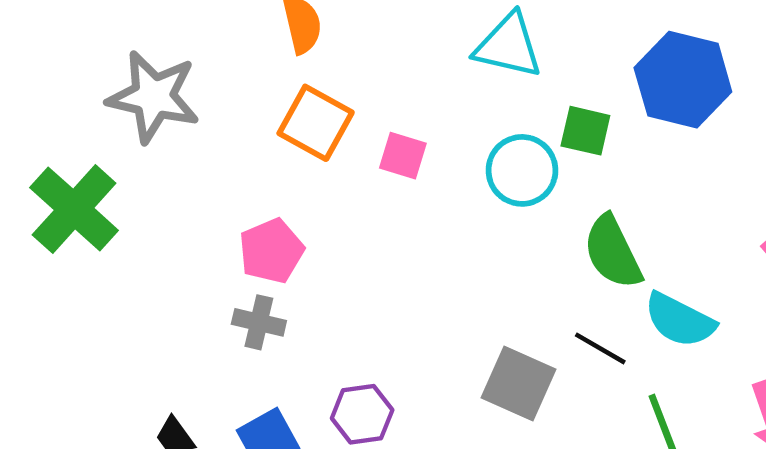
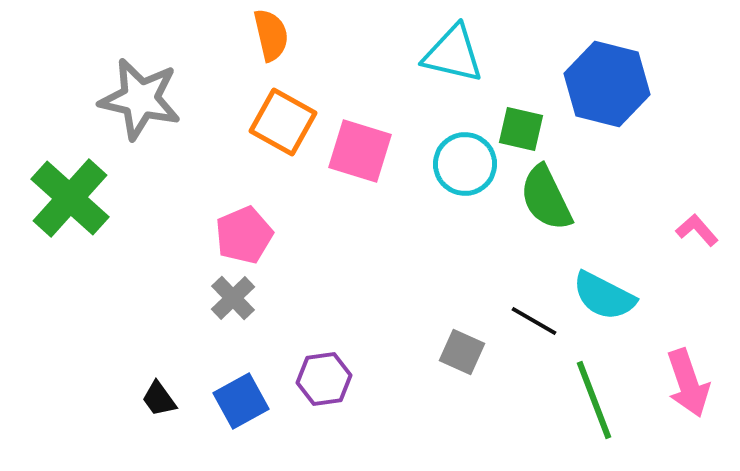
pink square: (403, 156) -> (360, 151), size x1.5
green semicircle: (613, 252) -> (546, 198), moved
gray cross: (259, 322) -> (233, 298), turned 33
gray square: (519, 384) -> (462, 352), size x0.7

